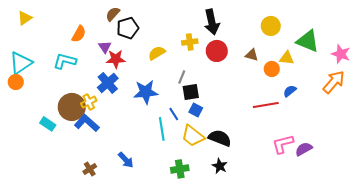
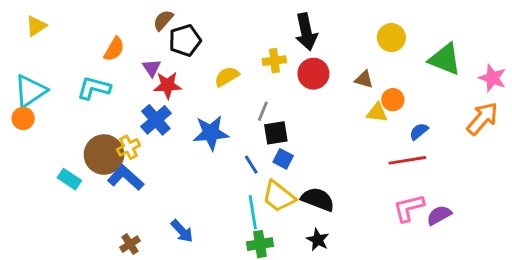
yellow triangle: (287, 58) -> (377, 113), moved
red line: (266, 105) -> (407, 160), moved
cyan line: (162, 129) -> (253, 212), moved

